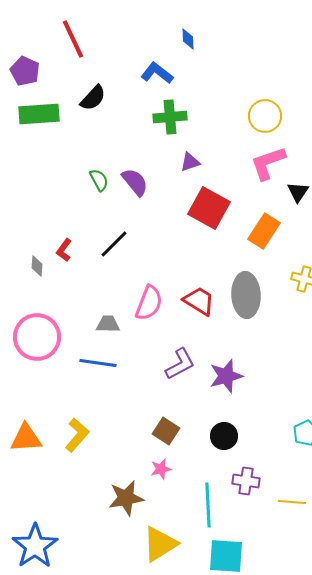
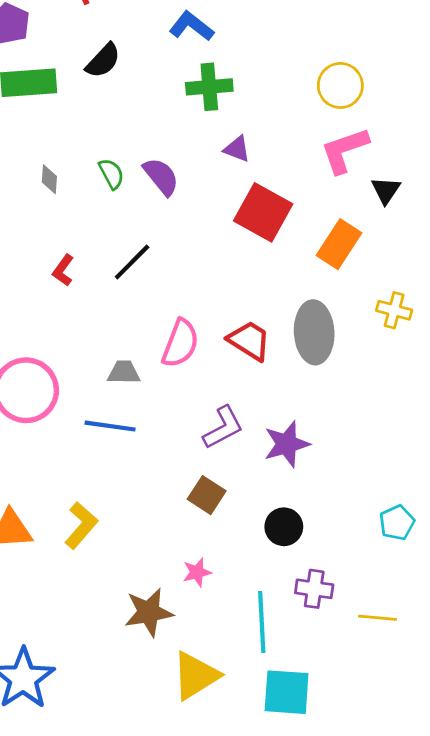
purple triangle: (190, 162) -> (237, 149), turned 40
gray diamond: (37, 266) -> (49, 179), moved
brown square: (166, 431) -> (207, 495), moved

